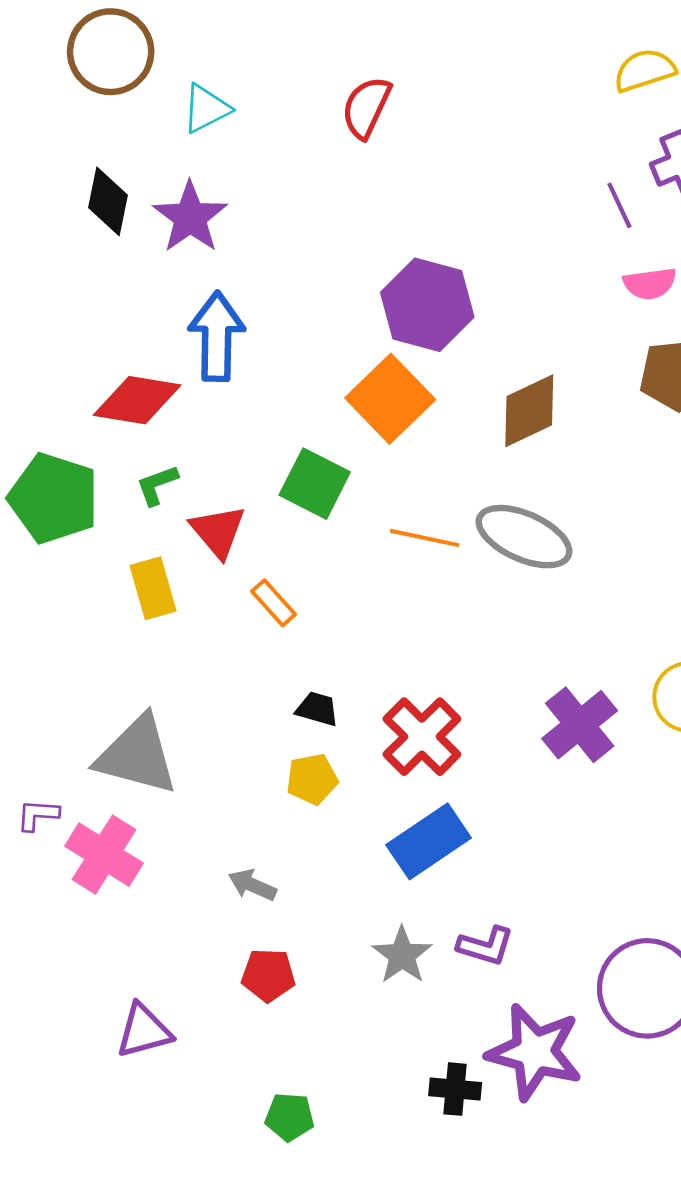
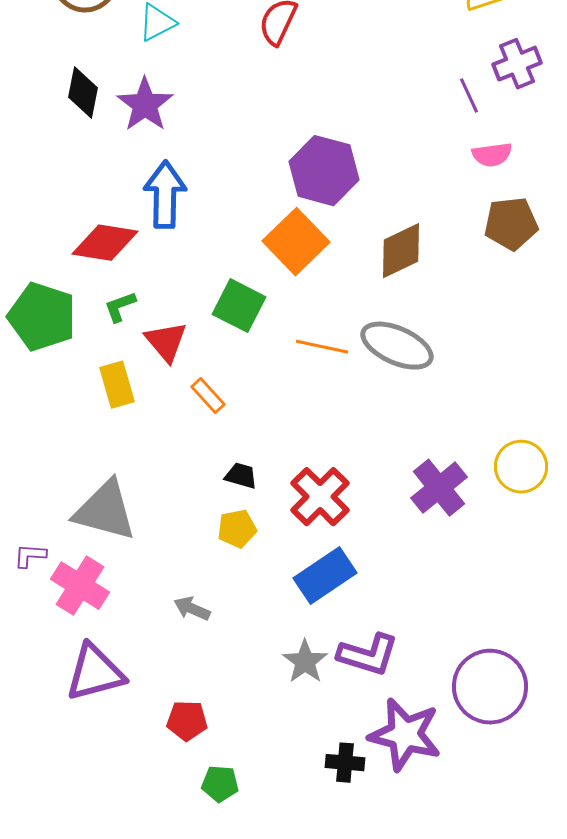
purple L-shape: (486, 946) -> (368, 655), size x1.4
red pentagon: (268, 975) -> (187, 721), moved
purple triangle: (144, 1031) -> (95, 673), moved, size x1.4

